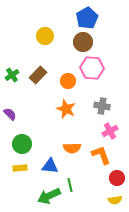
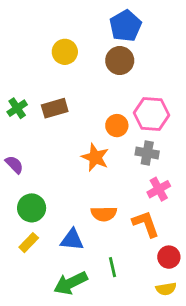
pink hexagon: (92, 68) -> (152, 114), moved
brown rectangle: (38, 75) -> (55, 108), turned 30
orange circle: (68, 81) -> (117, 126), moved
yellow rectangle: (20, 168) -> (29, 243), turned -40
green line: (70, 185) -> (113, 267), moved

